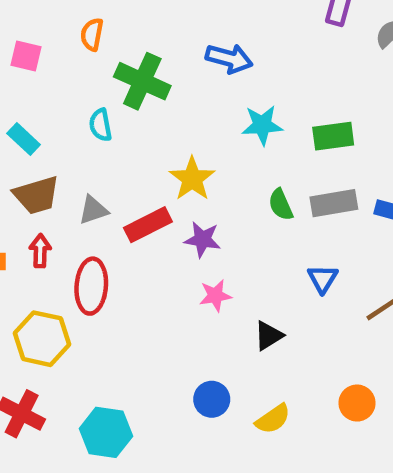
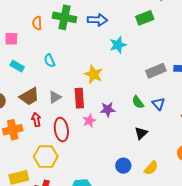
green cross: (142, 81) -> (65, 17), moved
green rectangle: (333, 136) -> (145, 18), moved
cyan rectangle: (24, 139) -> (17, 66), moved
green semicircle: (281, 205) -> (138, 102), moved
red rectangle: (148, 225) -> (79, 98), turned -54
purple star: (202, 239) -> (108, 109), moved
pink star: (215, 296) -> (89, 121), moved

